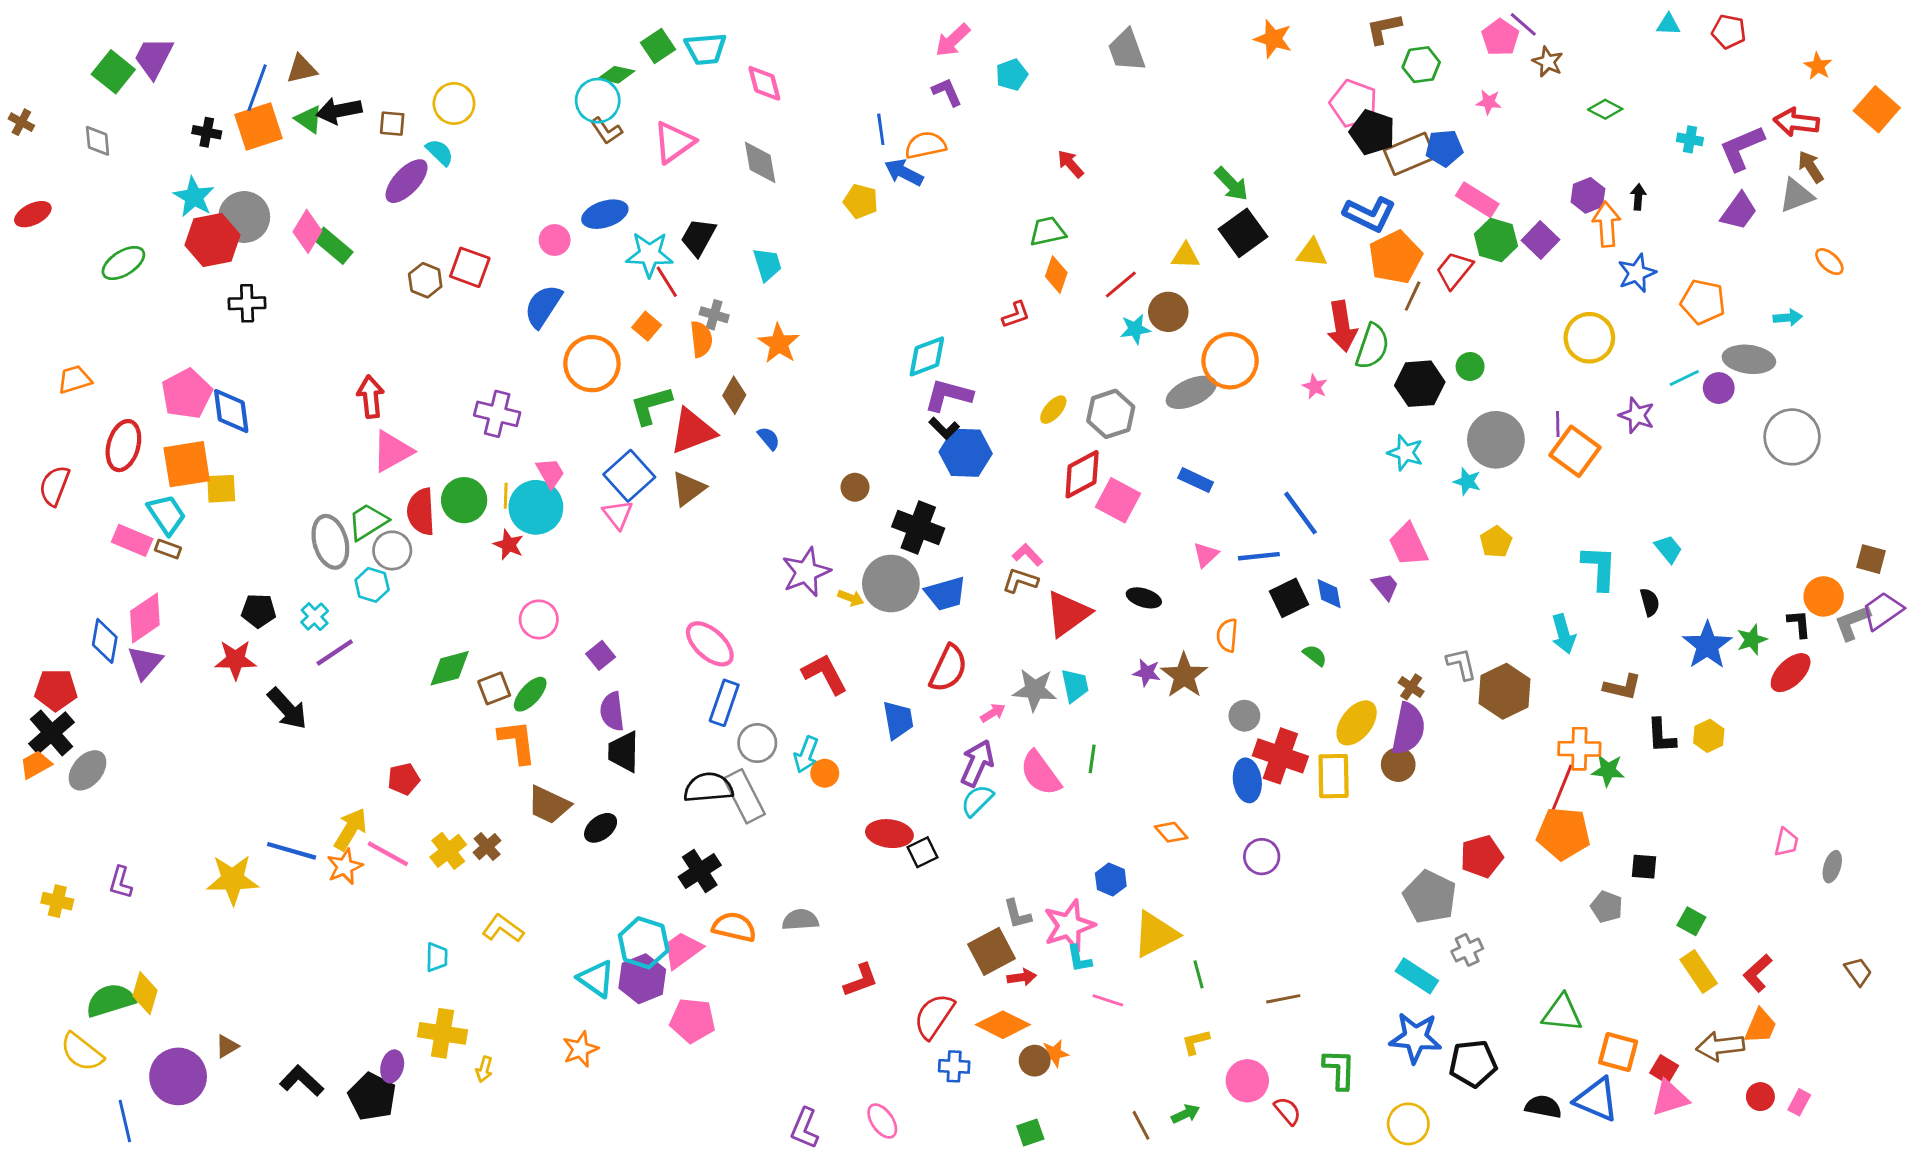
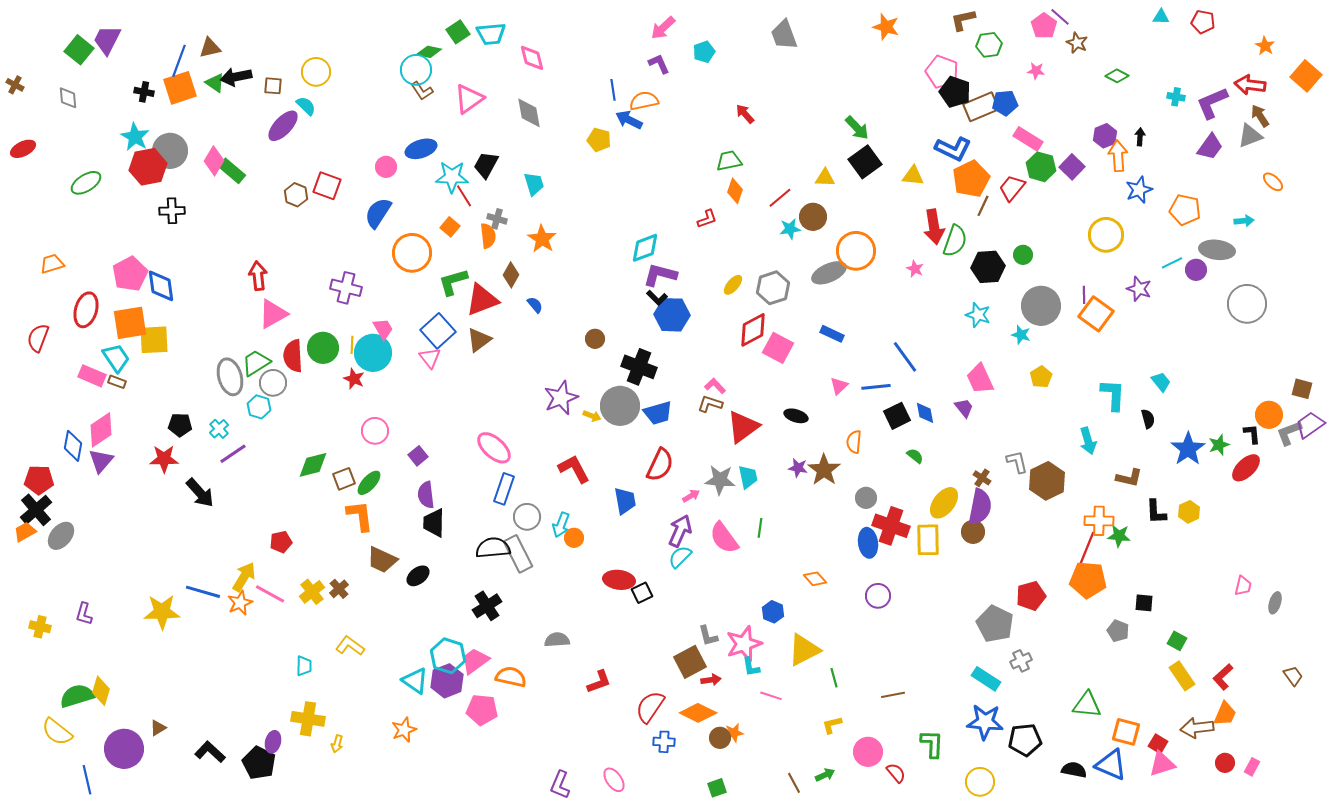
yellow square: (221, 489) -> (154, 340), size x1.4
orange semicircle: (734, 927) -> (511, 677), moved

